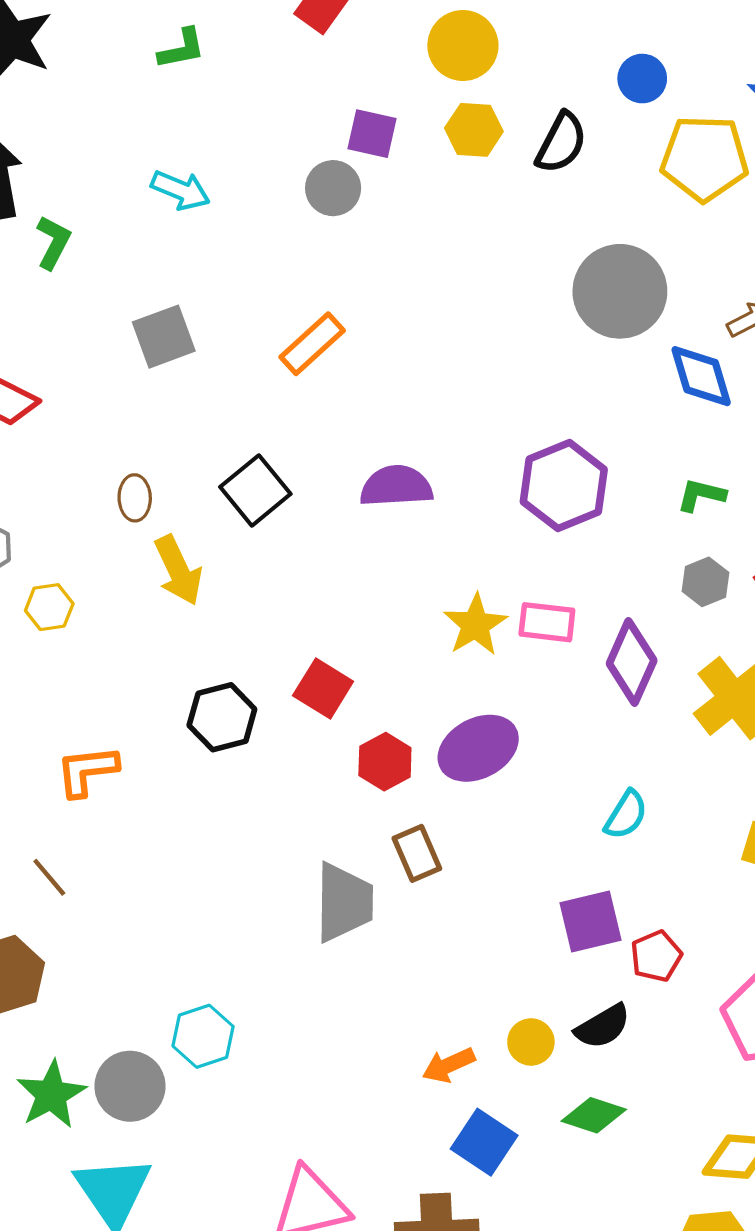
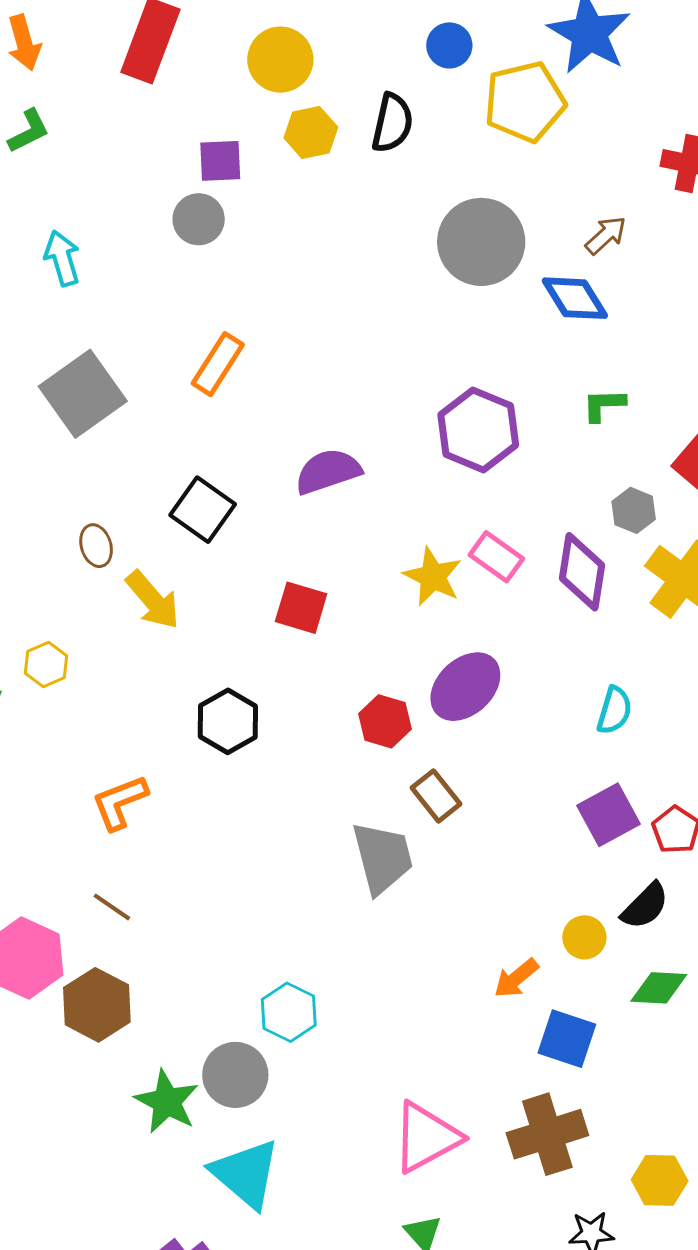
cyan arrow: (181, 190) -> (62, 258), turned -114
gray square: (164, 337) -> (83, 394), size x1.4
gray hexagon: (705, 582) -> (634, 510), moved
pink rectangle: (547, 622) -> (496, 557), turned 44
red square: (323, 688) -> (301, 608), moved

